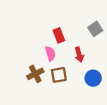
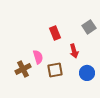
pink semicircle: (50, 54) -> (38, 57), moved
brown cross: (35, 74) -> (23, 69), moved

